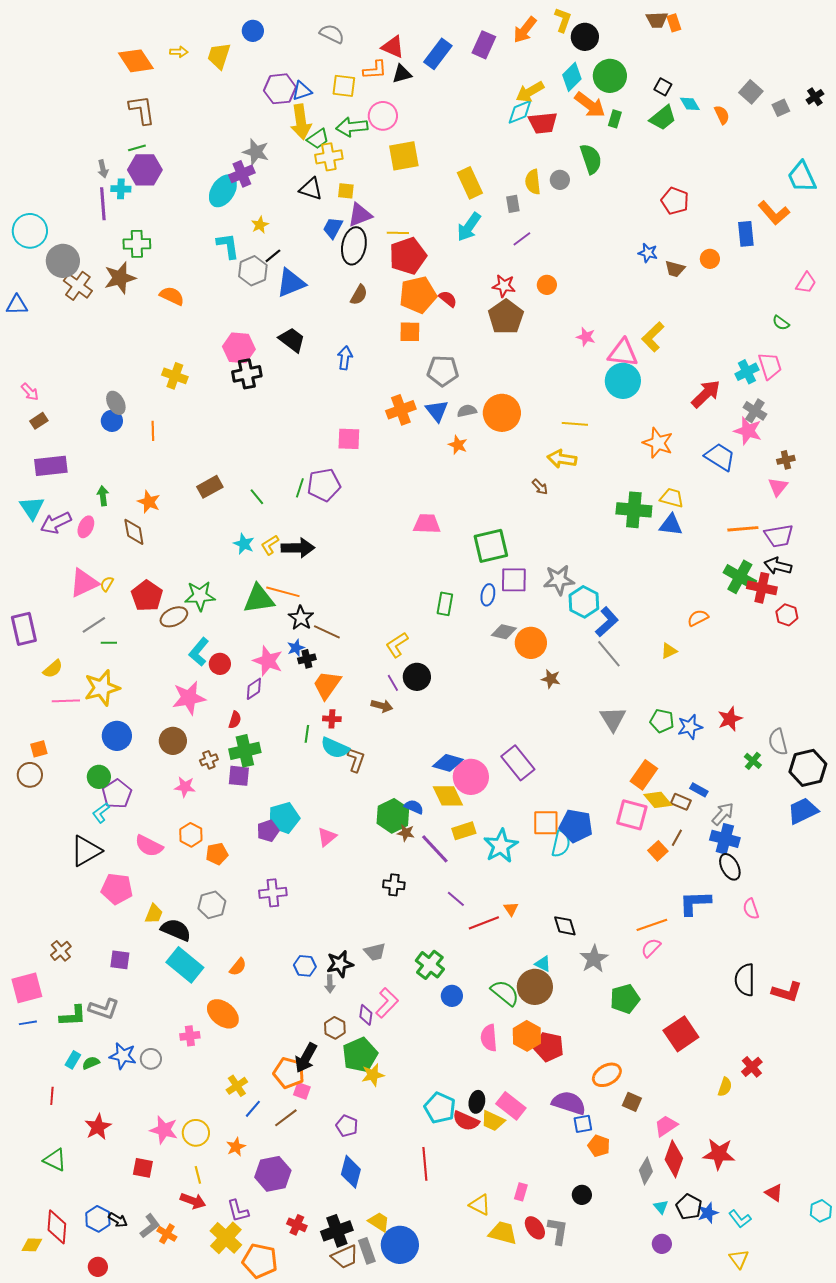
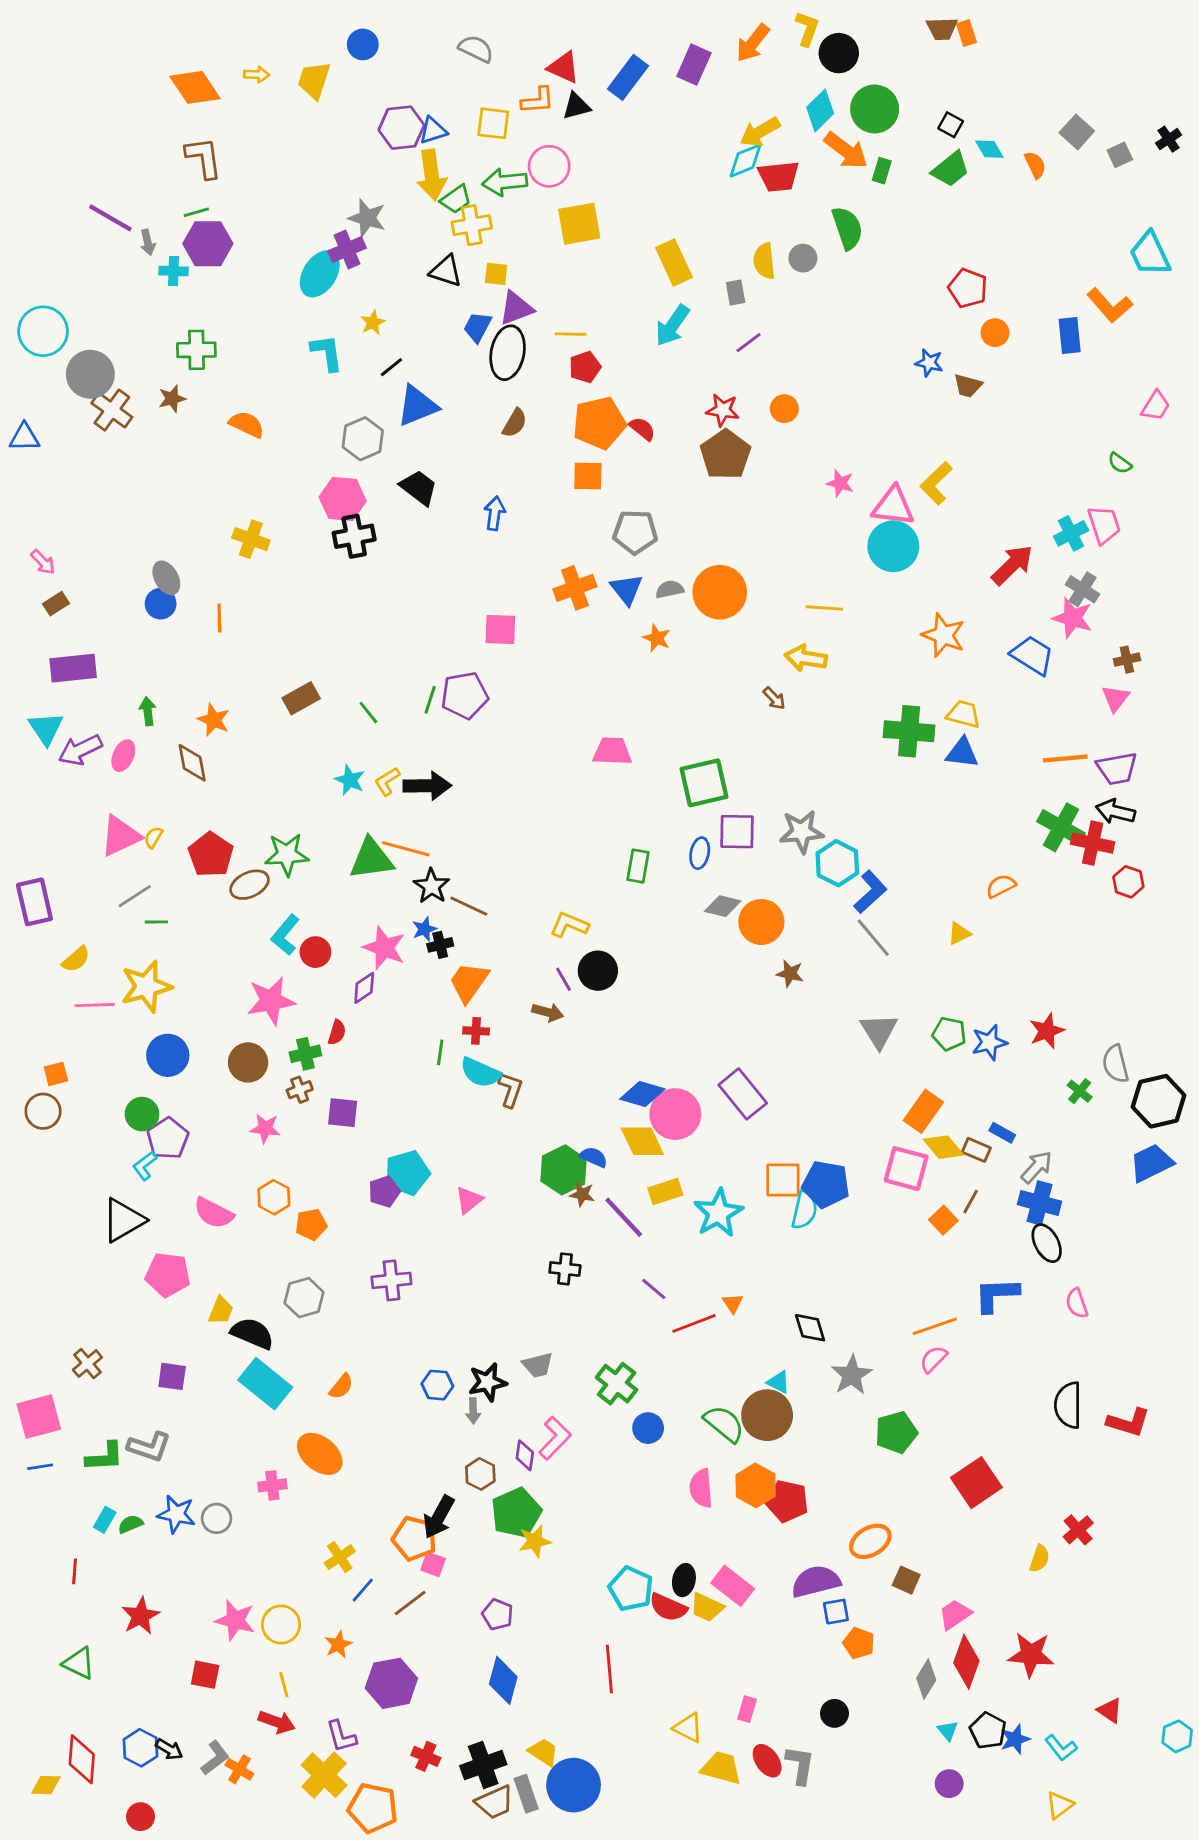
purple line: (103, 204) -> (110, 218), moved, turned -56
red pentagon: (408, 256) -> (585, 367), size x0.6
orange circle: (710, 259) -> (995, 333), moved
gray hexagon: (253, 271) -> (363, 439), moved
brown star: (120, 278) -> (172, 399), size x0.6
yellow L-shape: (397, 645) -> (569, 925), turned 56
green cross: (245, 751) -> (305, 1054), moved, size x0.7
purple semicircle: (569, 1103) -> (816, 1581), turned -32
yellow triangle: (739, 1259) -> (1060, 1805), turned 30

